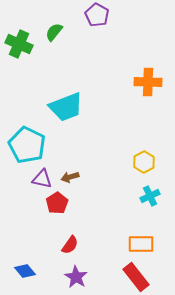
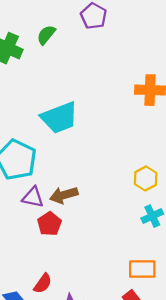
brown arrow: (70, 177) -> (64, 195), size x1.4
red semicircle: (70, 245) -> (43, 283), moved

